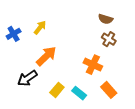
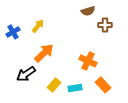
brown semicircle: (106, 19) -> (88, 11), moved, turned -32
brown cross: (109, 39) -> (105, 25), moved, turned -32
cyan rectangle: (79, 93) -> (75, 88), turned -48

